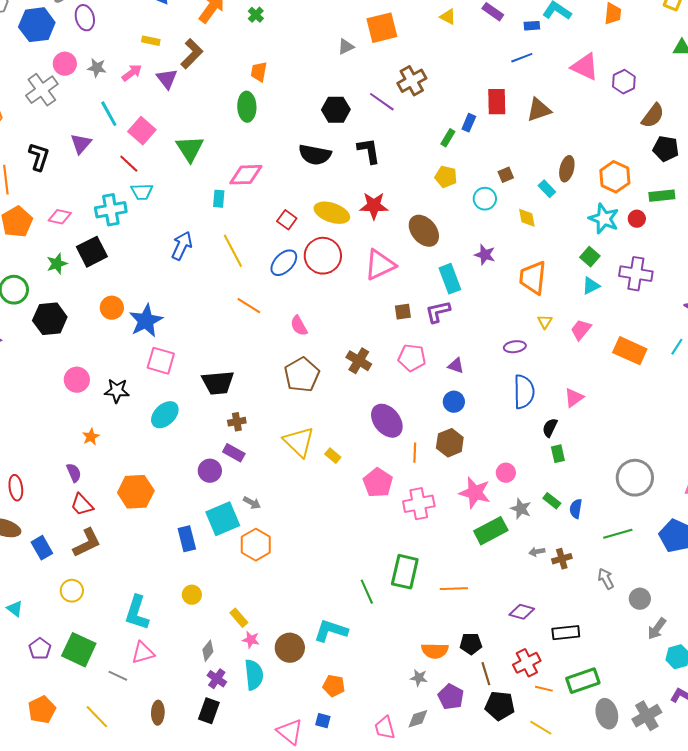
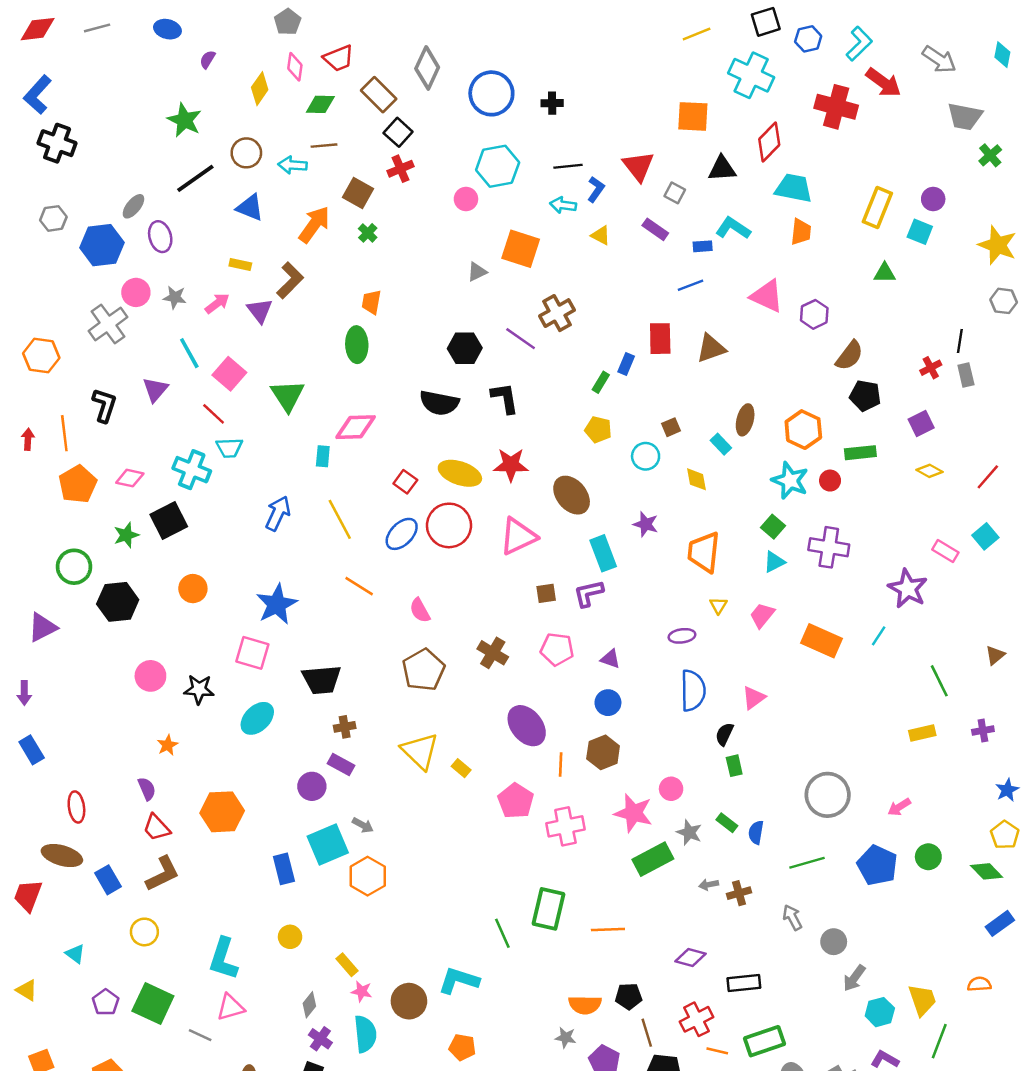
orange square: (382, 28) -> (521, 249), turned 32
cyan cross: (111, 210) -> (192, 470), turned 32
blue star: (146, 321) -> (277, 604), moved

